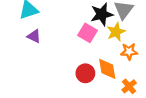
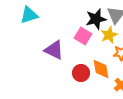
purple triangle: (34, 36) -> (54, 50), moved, size x1.5

